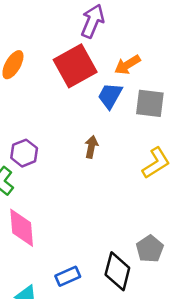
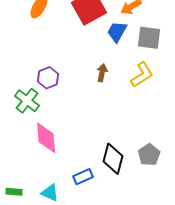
yellow L-shape: (156, 163) -> (142, 75), moved
black diamond: (117, 271) -> (113, 159), moved

